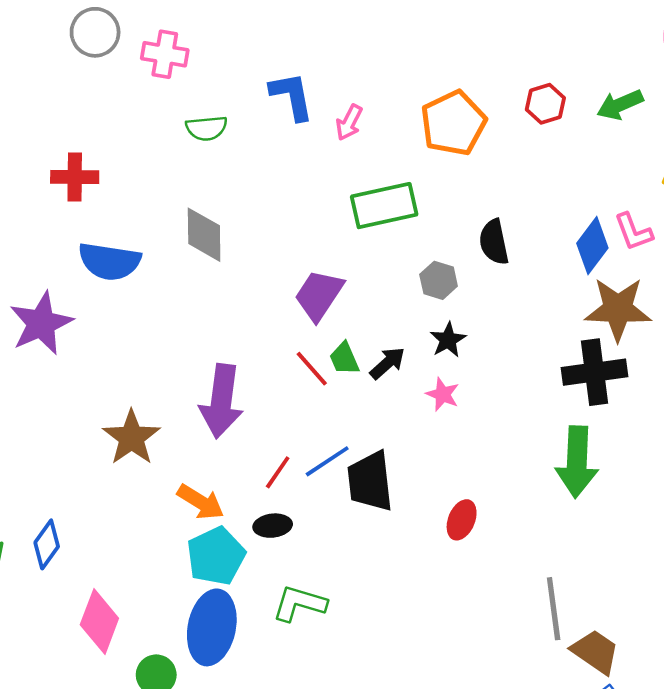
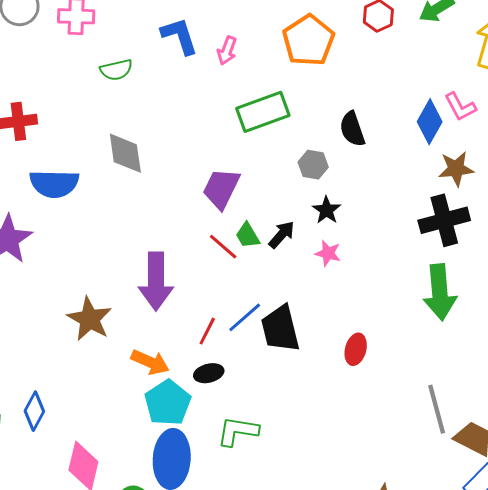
brown star: (618, 309) -> (456, 169), size x0.7

